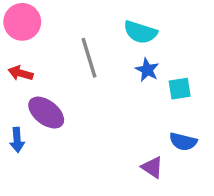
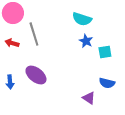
gray line: (89, 58) -> (34, 34), moved
purple ellipse: (46, 113) -> (36, 75), moved

